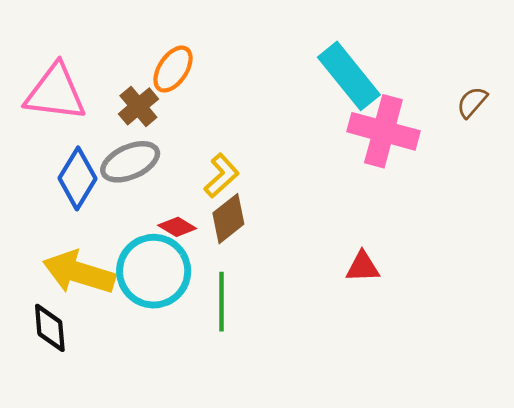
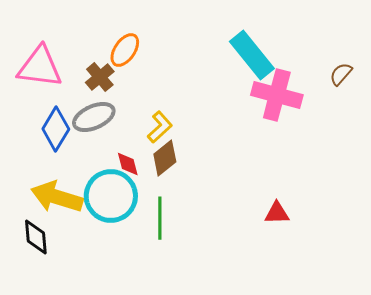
red diamond: (177, 227) -> (128, 164), turned 44
red triangle: (363, 267) -> (277, 213), moved

